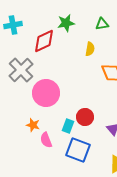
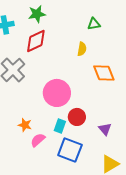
green star: (66, 23) -> (37, 14), moved
pink circle: (46, 93) -> (57, 93), moved
pink semicircle: (46, 140) -> (38, 140), turned 70

